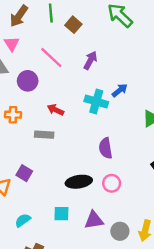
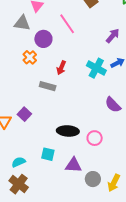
purple arrow: (90, 60) -> (113, 36), moved
red arrow: (56, 110) -> (61, 68), turned -104
orange cross: (13, 115) -> (30, 57), moved, turned 32
purple semicircle: (106, 148) -> (113, 105), moved, turned -48
cyan semicircle: (23, 220) -> (19, 162), moved

